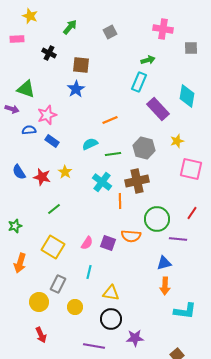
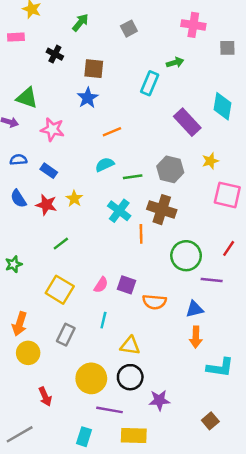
cyan rectangle: (139, 82) -> (150, 83), moved
pink star: (47, 115) -> (52, 129), turned 30
orange line: (110, 120) -> (112, 132), moved
blue semicircle: (29, 130) -> (18, 160), moved
blue rectangle: (52, 141) -> (49, 171), moved
brown cross: (137, 181) -> (162, 210), turned 30
orange semicircle: (131, 236) -> (154, 302), moved
orange arrow: (20, 263) -> (20, 324), moved
yellow circle: (39, 302) -> (28, 353), moved
yellow circle: (75, 307) -> (91, 378), moved, size x1.6

